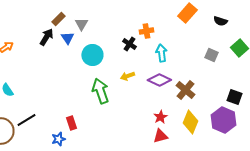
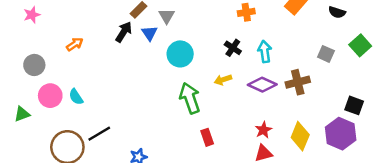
orange cross: (146, 31) -> (246, 12), moved
black cross: (129, 44) -> (233, 48), moved
brown cross: (185, 90) -> (298, 82), moved, turned 36
red rectangle: (71, 123) -> (207, 137), moved

